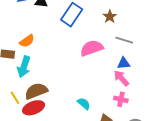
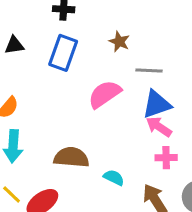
blue triangle: (124, 63) -> (157, 104), size x1.5
brown semicircle: (36, 91) -> (71, 157), moved, turned 40

